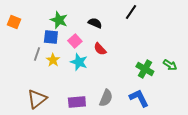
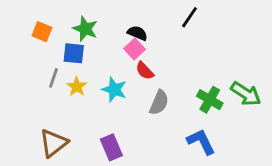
orange square: (14, 22) -> (42, 32), moved
pink square: (75, 41) -> (135, 49), moved
green arrow: (170, 65) -> (246, 94), size x1.5
gray semicircle: (106, 98) -> (159, 103), moved
purple rectangle: (77, 102) -> (111, 147), turned 72

